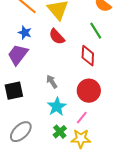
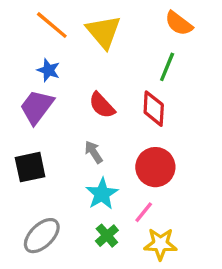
green line: (96, 31) -> (167, 67), turned 54
red semicircle: (57, 37) -> (102, 105), moved
yellow star: (81, 139) -> (160, 244), moved

